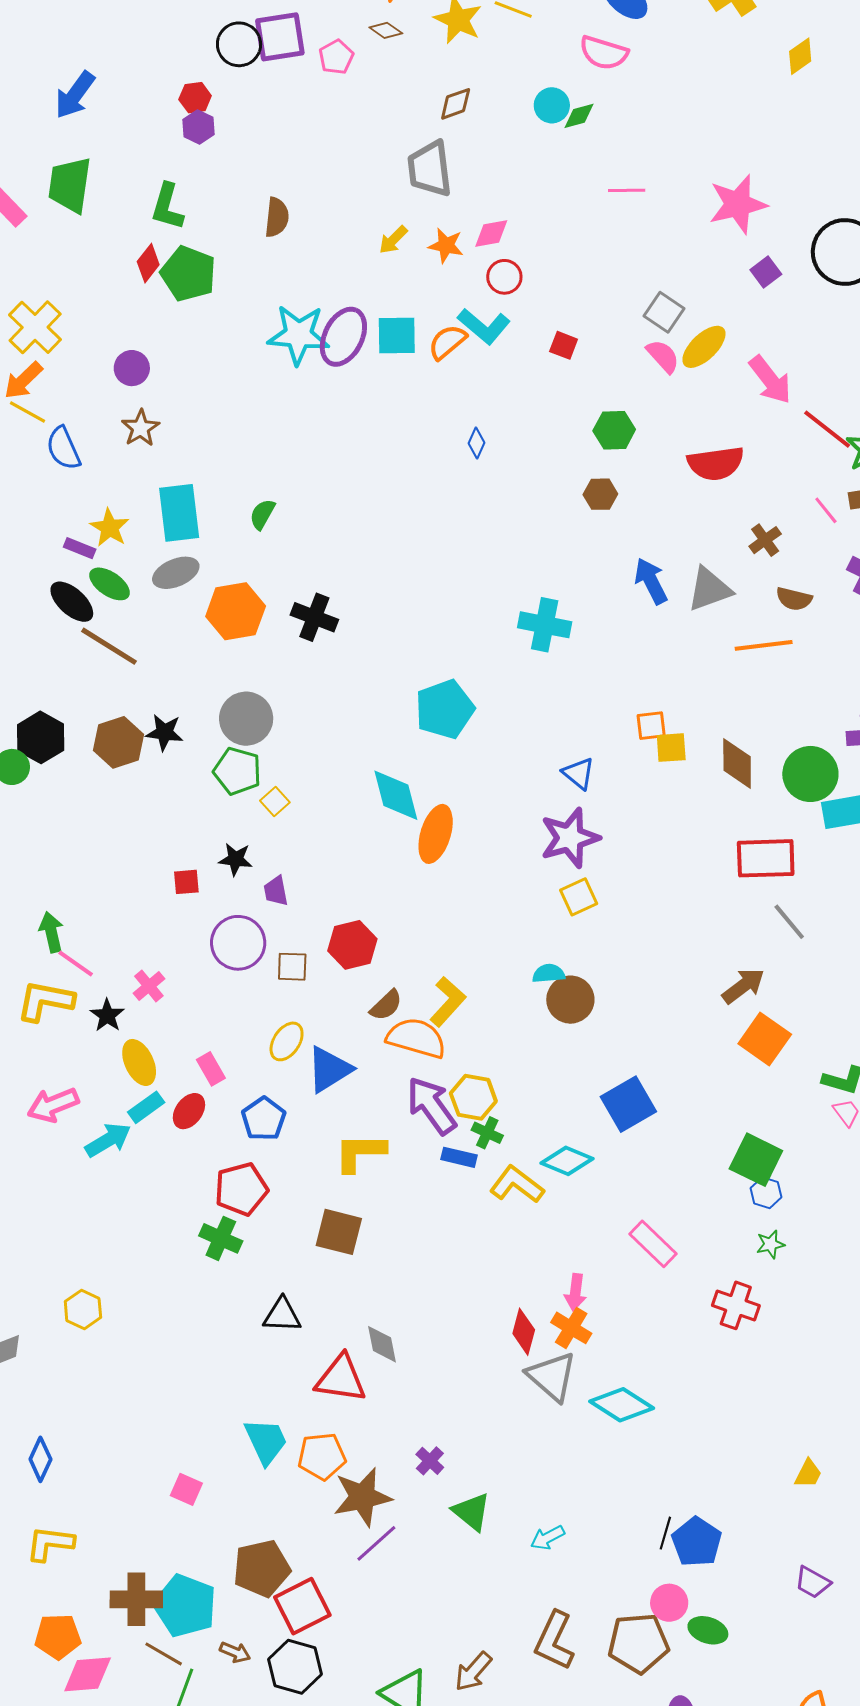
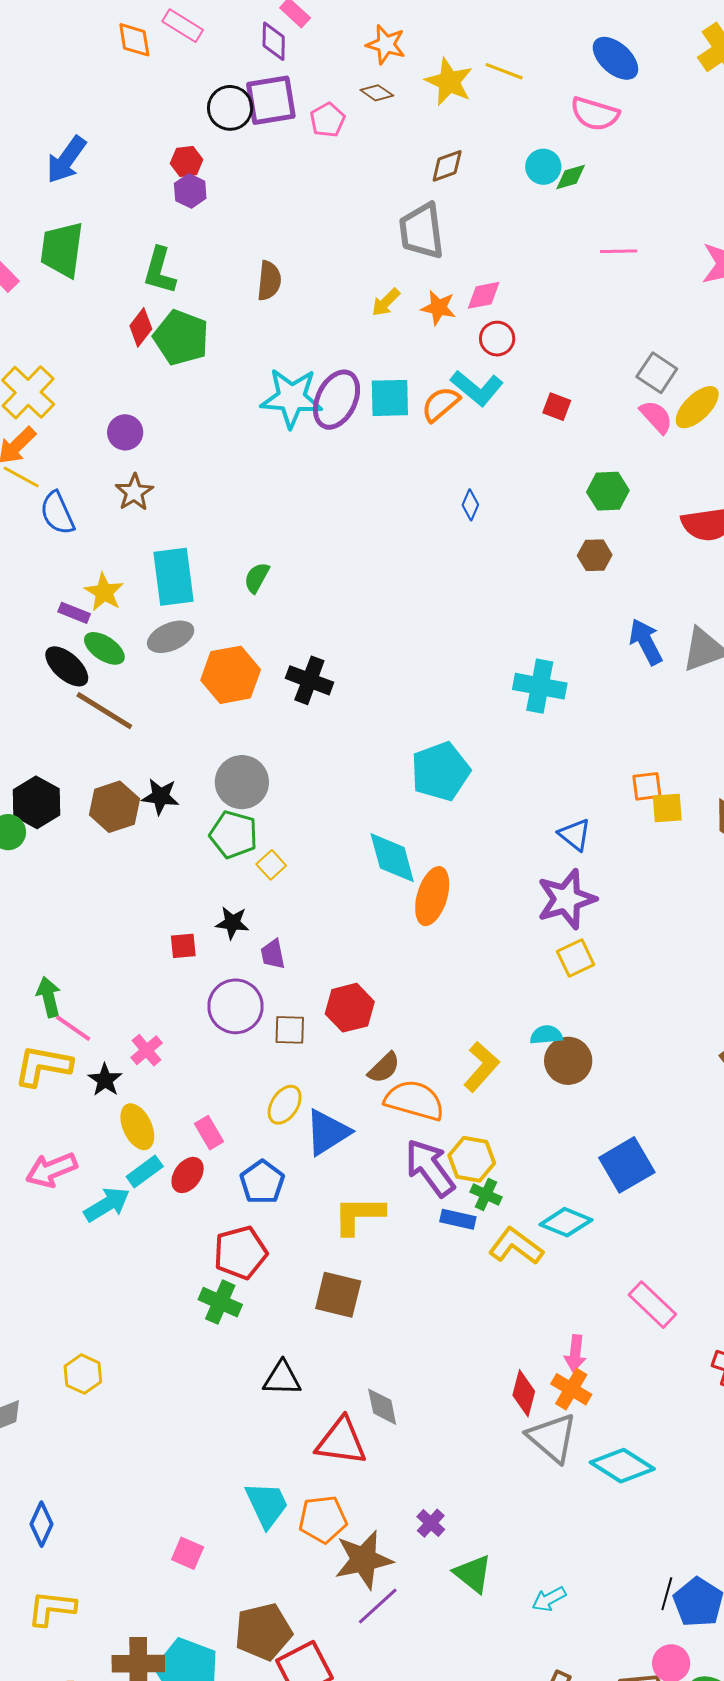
yellow L-shape: (448, 1002) -> (481, 1067), moved

